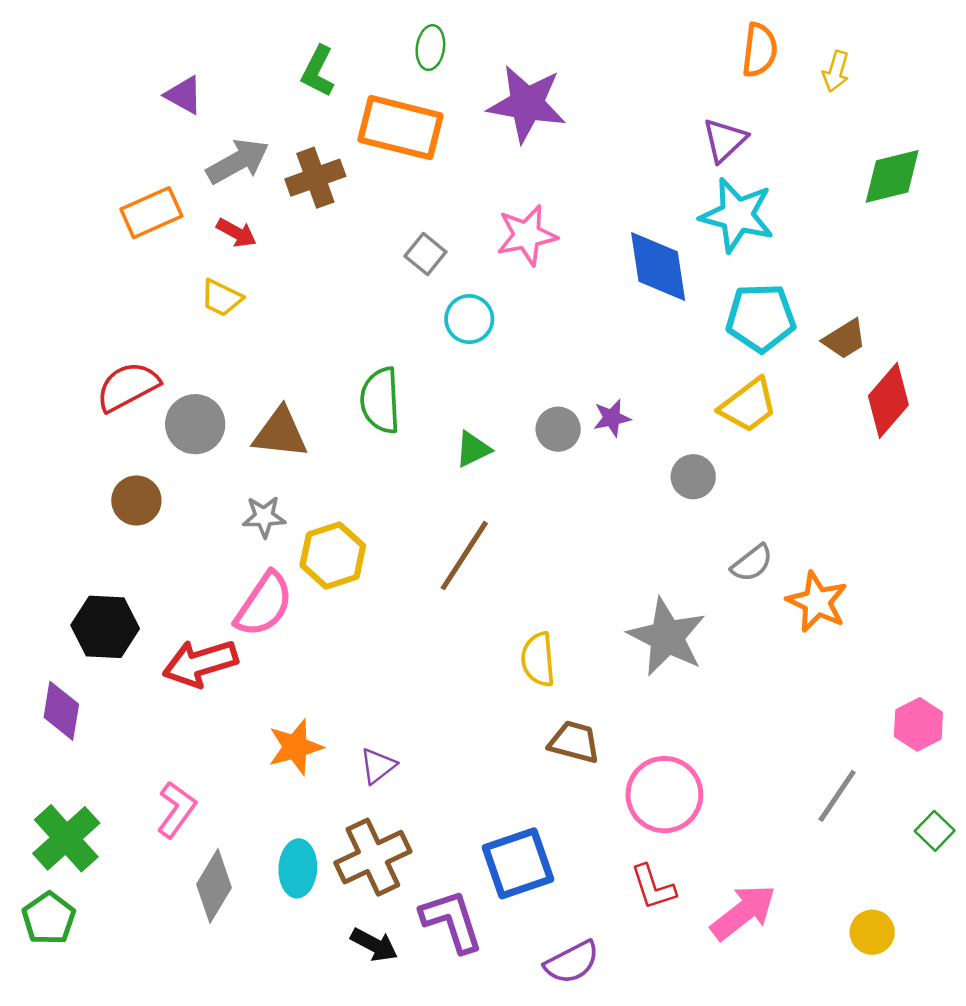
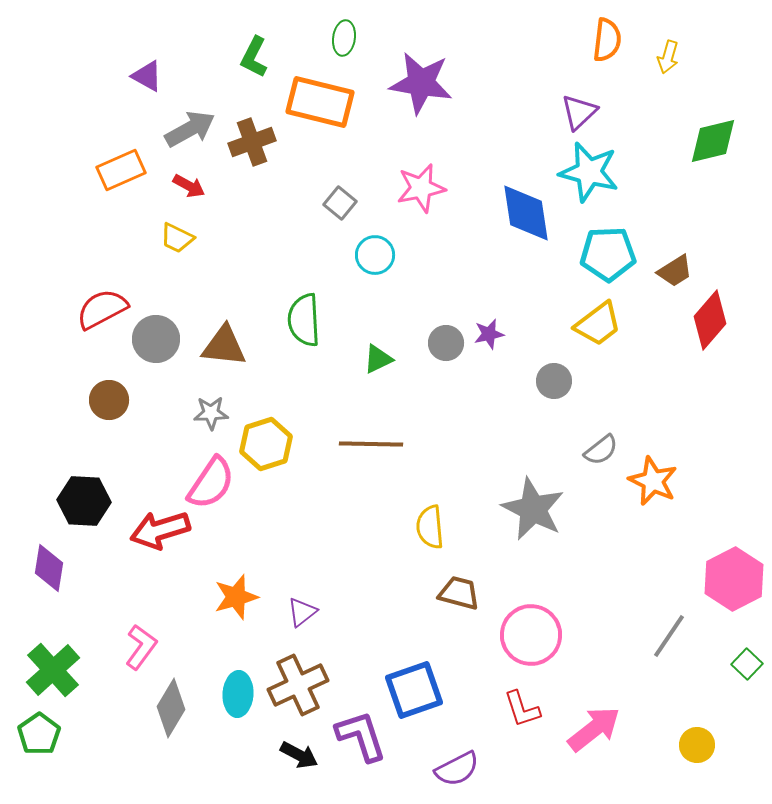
brown line: (464, 556) -> (371, 444), turned 58
pink hexagon: (918, 724) -> (734, 579), size x1.5

